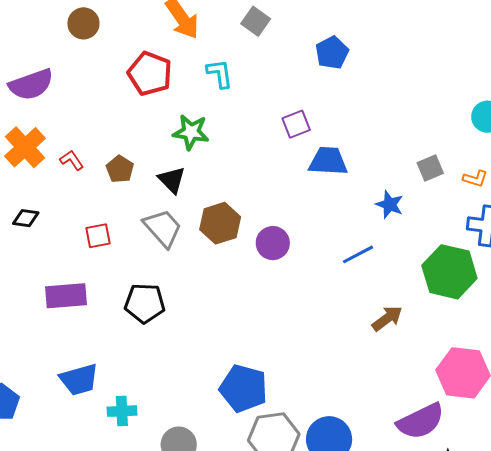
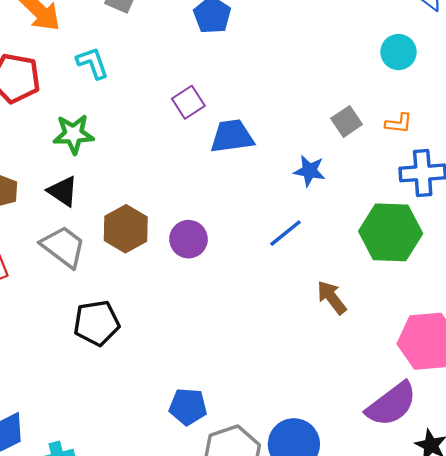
black pentagon: (145, 303) -> (97, 323), moved
brown arrow: (387, 318) -> (332, 298), turned -80
blue pentagon: (243, 388) -> (188, 407), size x0.7

